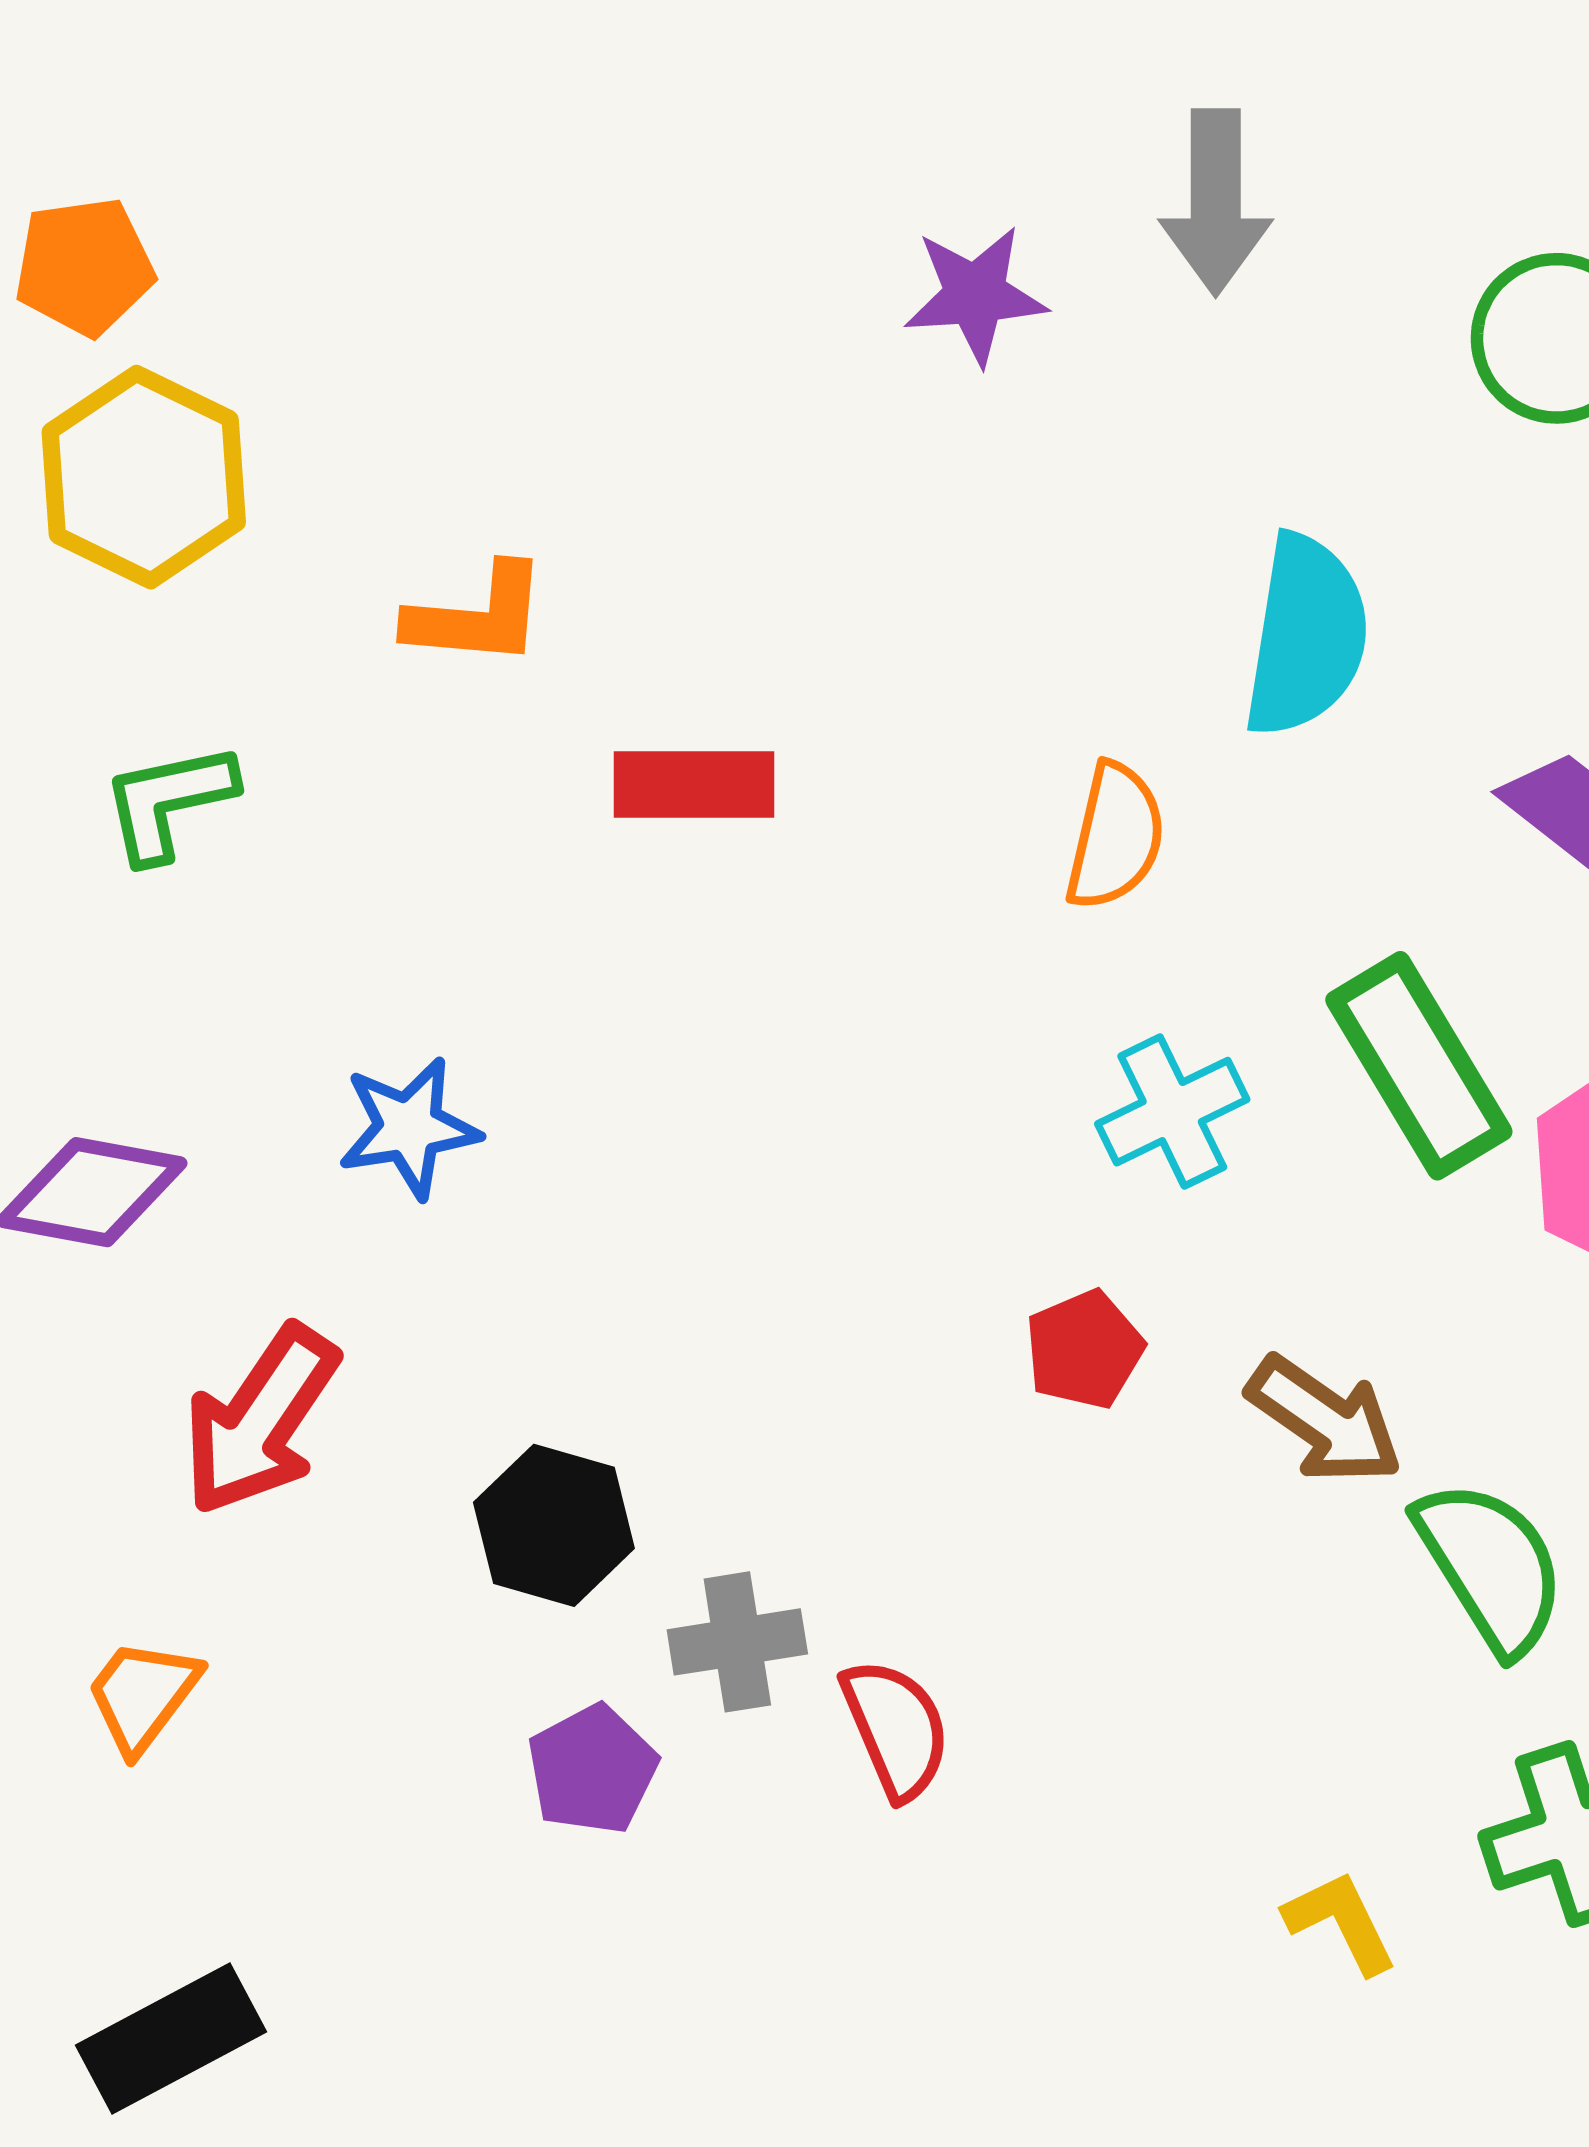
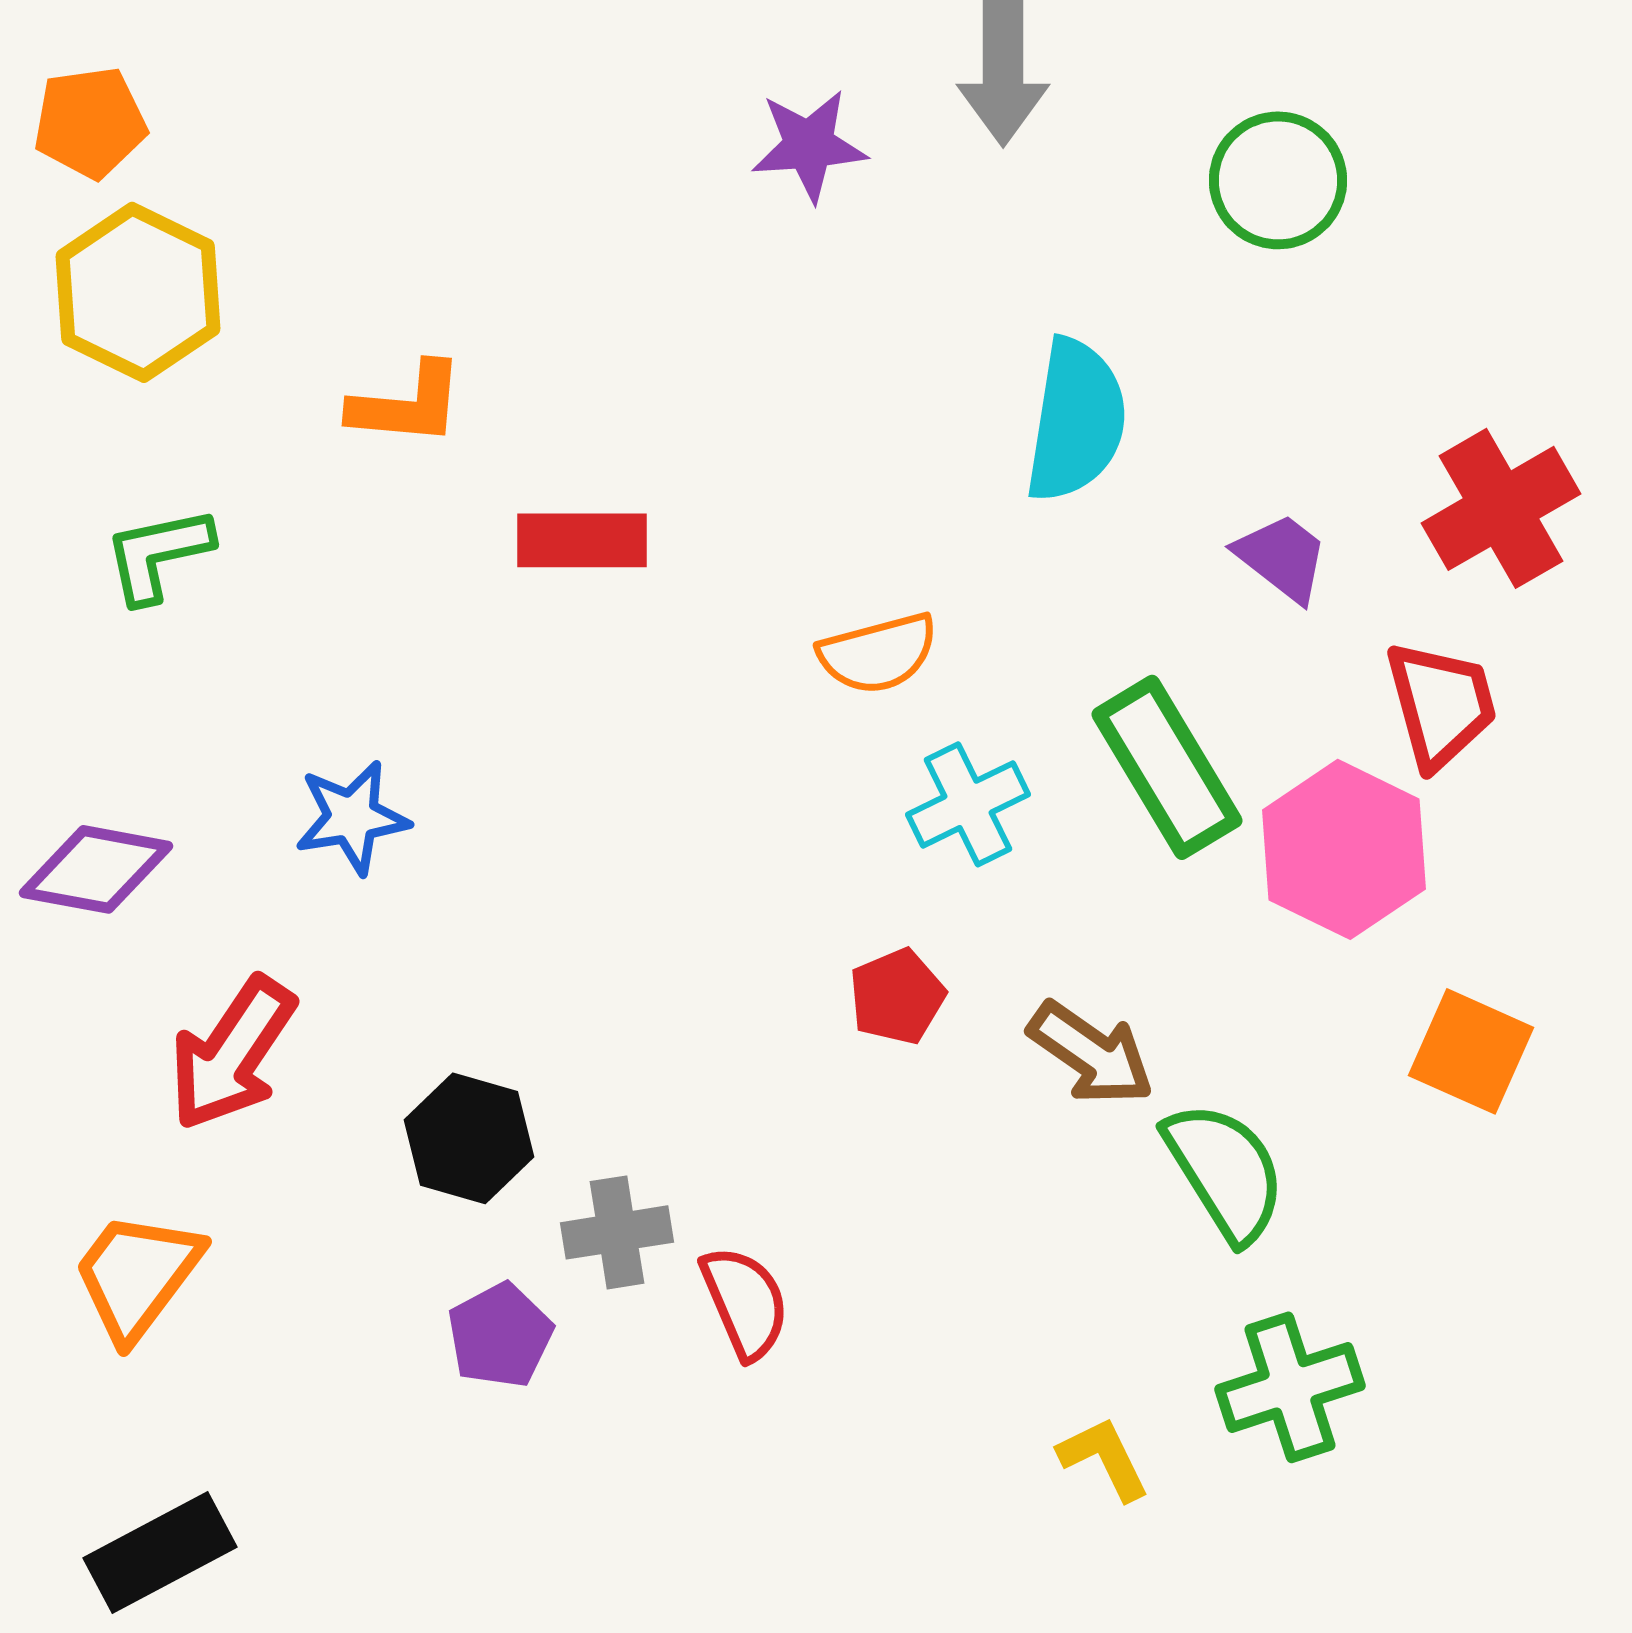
orange semicircle: (1115, 836) -> (878, 653), moved, turned 62
orange trapezoid: (142, 1695) -> (137, 1275), size x1.4

